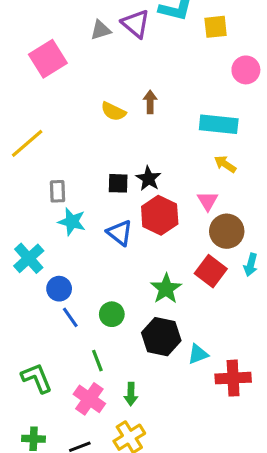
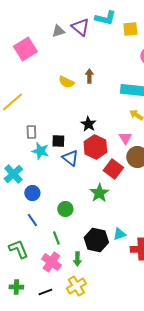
black square: (118, 183) -> (58, 141), moved
red square: (211, 271) -> (113, 169), moved
blue line: (70, 317) -> (32, 220), moved
black hexagon: (161, 337) -> (96, 240), moved

